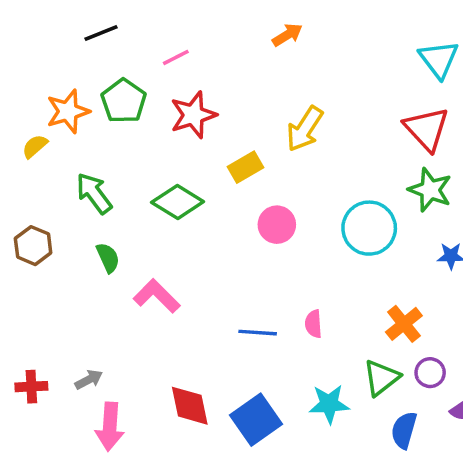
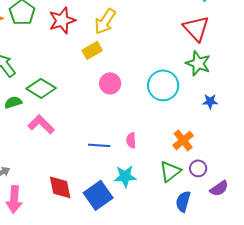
yellow arrow: (305, 129) -> (105, 21), moved
green diamond: (178, 202) -> (41, 88), moved
green semicircle: (108, 258) -> (13, 102), turned -84
cyan star: (329, 404) -> (125, 176), moved

